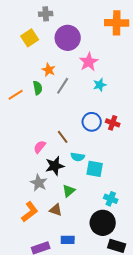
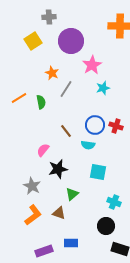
green semicircle: (38, 88) -> (41, 102), moved
brown line: (63, 137) -> (66, 131), moved
cyan semicircle: (78, 157) -> (88, 145), moved
gray star: (39, 183) -> (32, 186), moved
black circle: (103, 223) -> (106, 226), size x0.7

